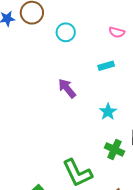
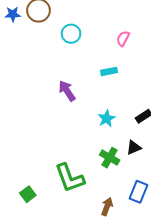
pink semicircle: (117, 32) -> (123, 38), turned 98

